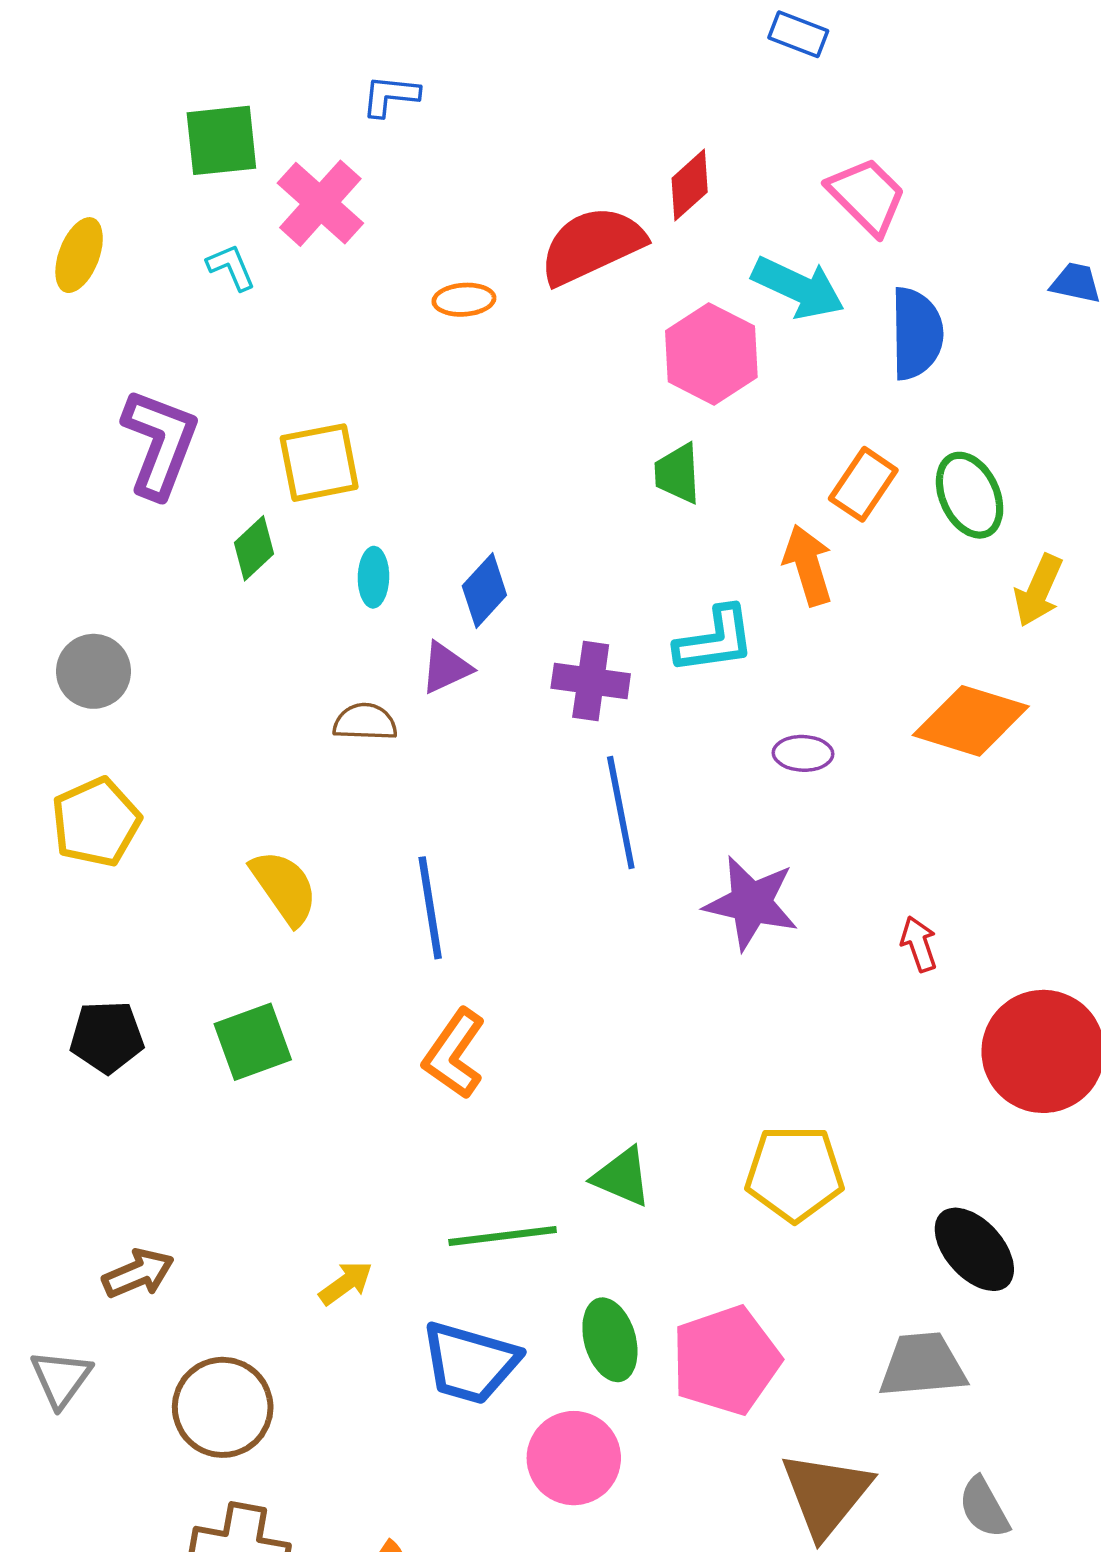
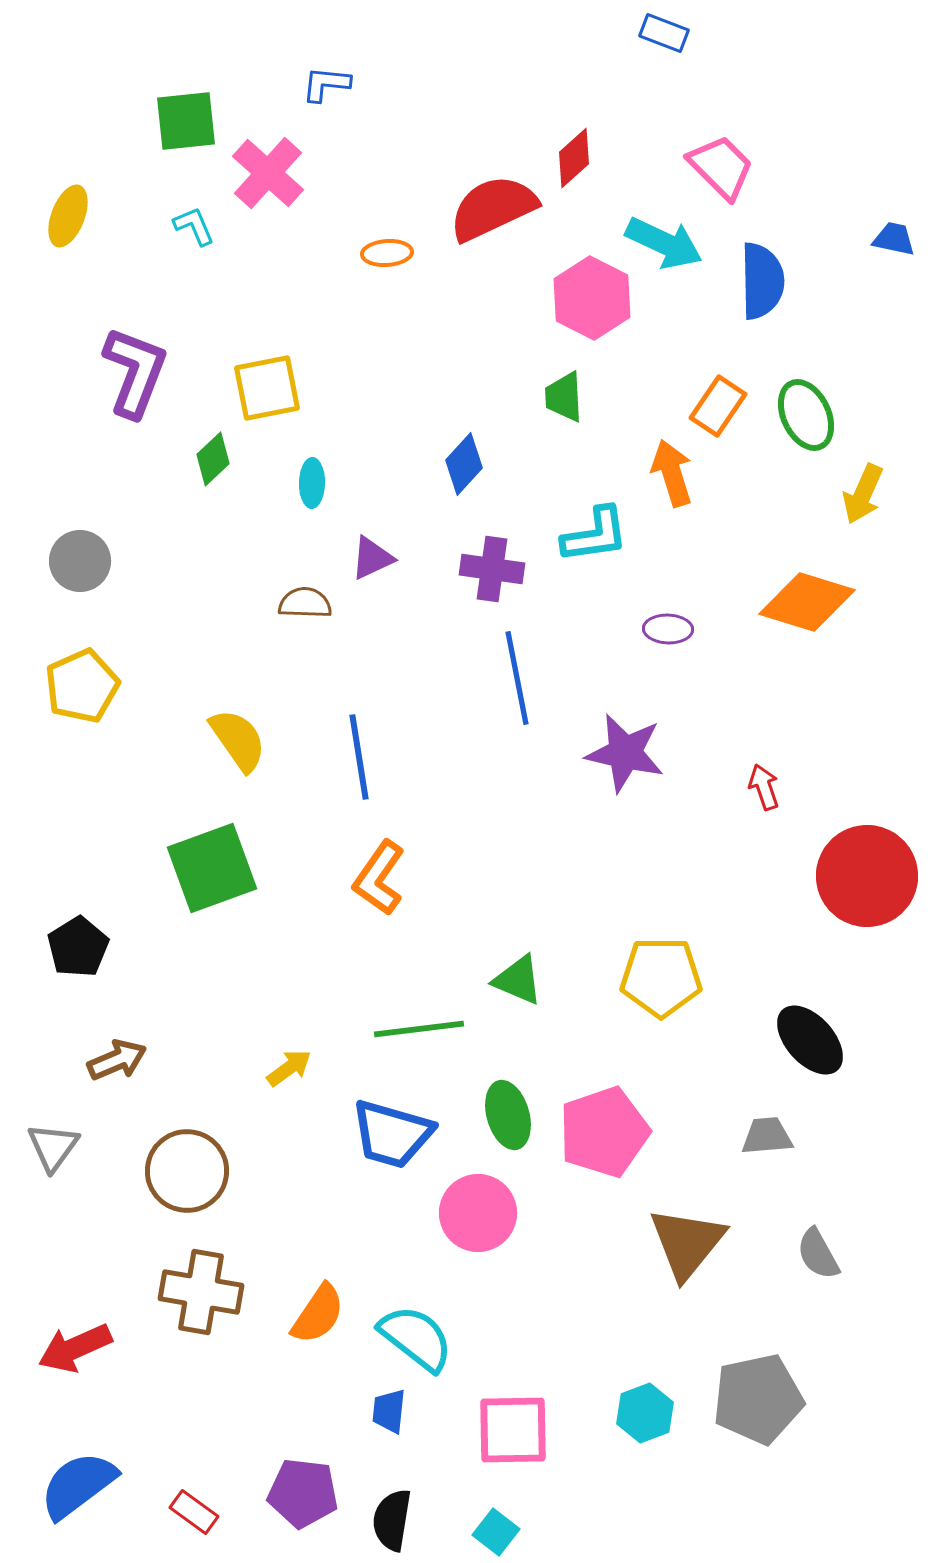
blue diamond: (484, 590) -> (464, 464), moved
black pentagon: (107, 1037) -> (78, 947), moved, turned -30
green square: (253, 1042) -> (212, 868), size x1.4
gray trapezoid: (922, 1365) -> (767, 1136), size x0.7

